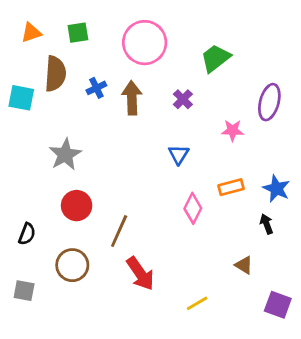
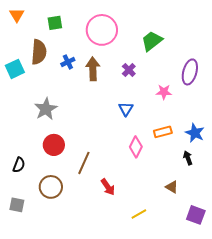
orange triangle: (31, 33) -> (17, 15), moved, turned -42
cyan square: (21, 98) -> (15, 69), turned -36
red arrow: (140, 274) -> (108, 187), moved, size x0.7

